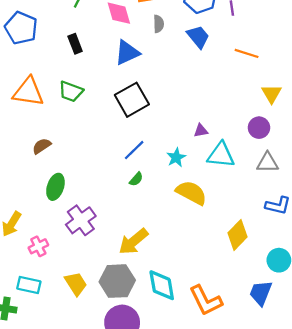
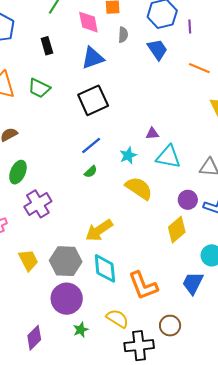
purple circle: (259, 128) -> (188, 200), moved
yellow arrow: (133, 242) -> (99, 230), moved

